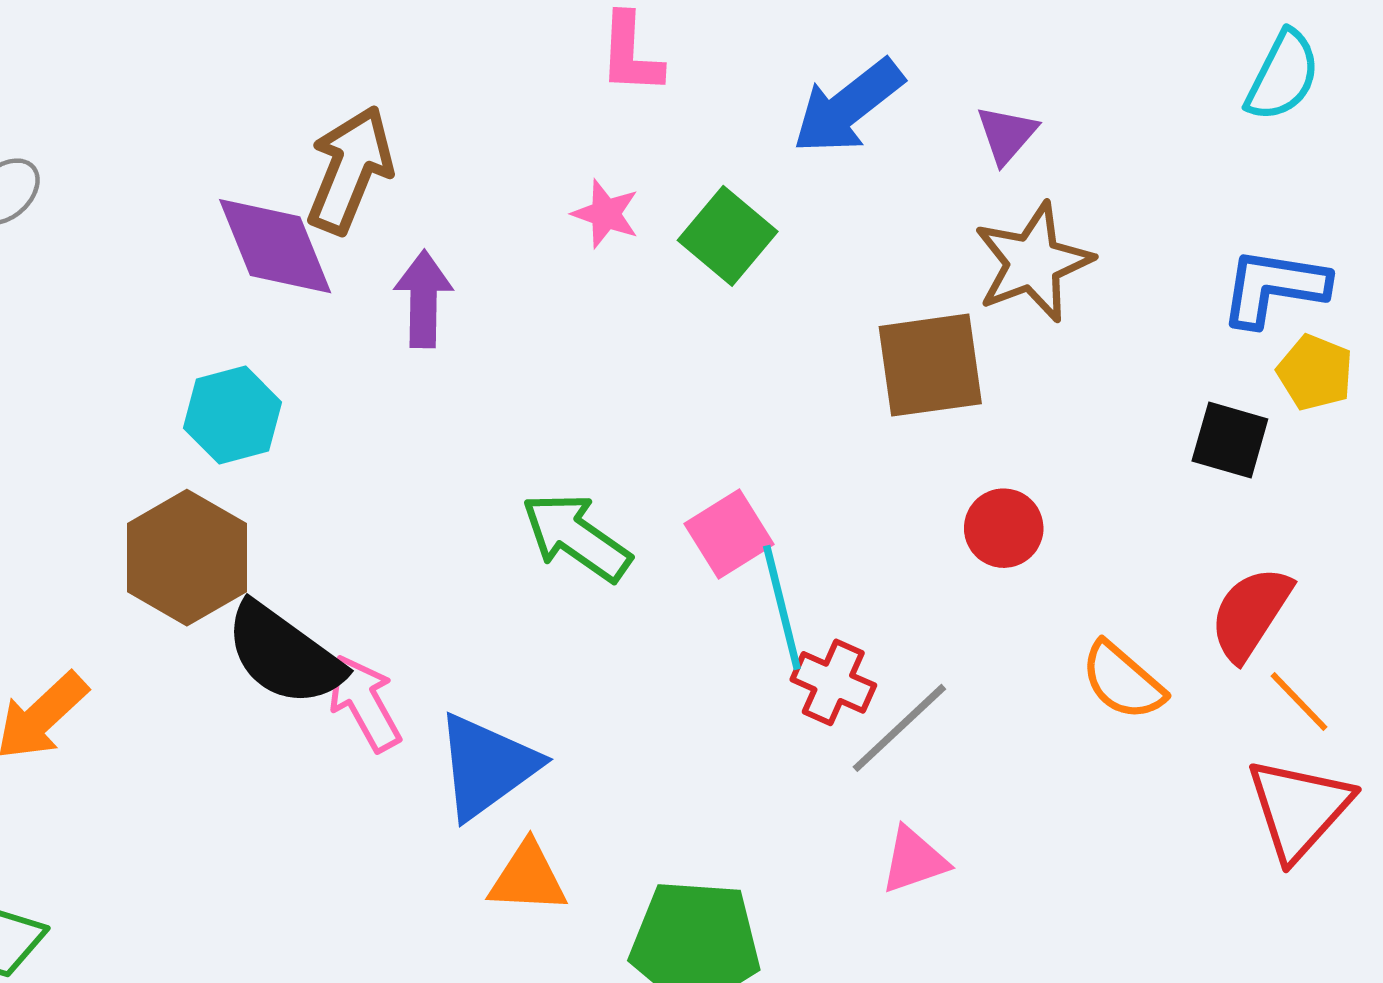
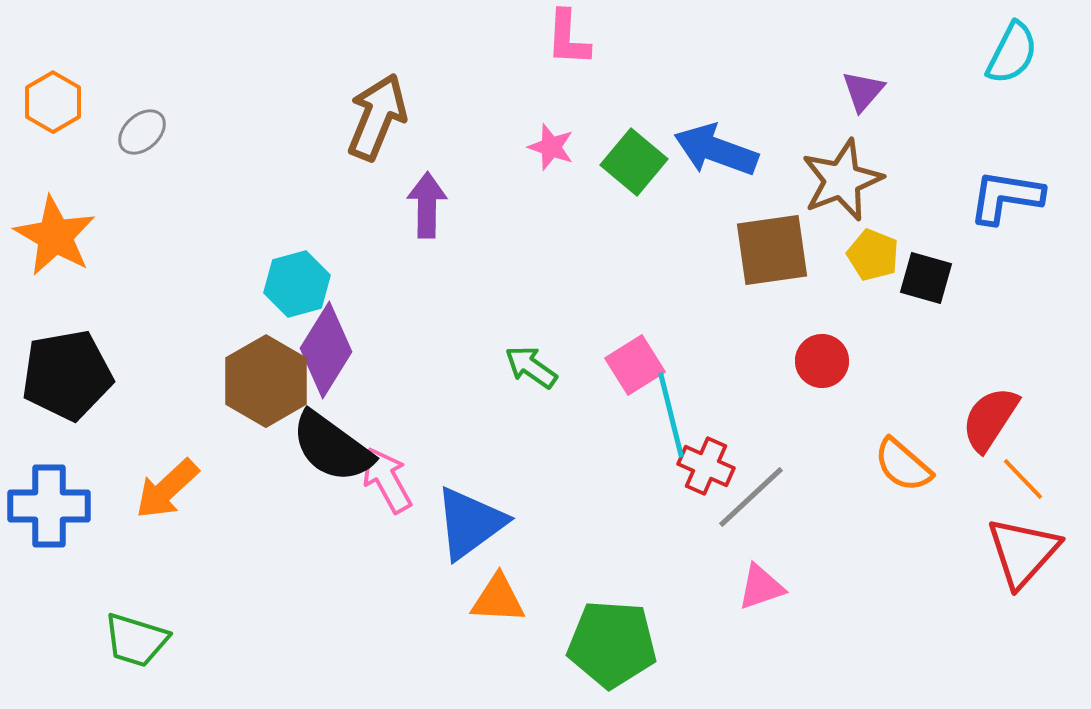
blue arrow: (848, 107) -> (716, 150), moved, turned 58
purple triangle: (1007, 134) -> (863, 91), moved
purple diamond: (275, 246) -> (326, 350), moved, turned 54
yellow pentagon: (1315, 372) -> (873, 255), moved
black square: (1230, 440) -> (926, 278), moved
green arrow: (576, 537) -> (531, 367), size x0.7

